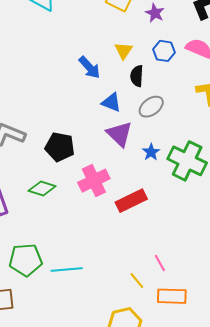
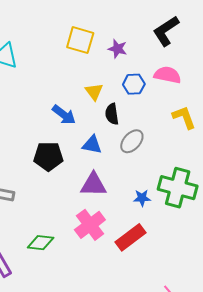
purple triangle: (120, 134) -> (93, 185), moved, turned -32
black pentagon: (60, 147) -> (48, 156), moved
blue star: (151, 152) -> (142, 198), moved, turned -30

